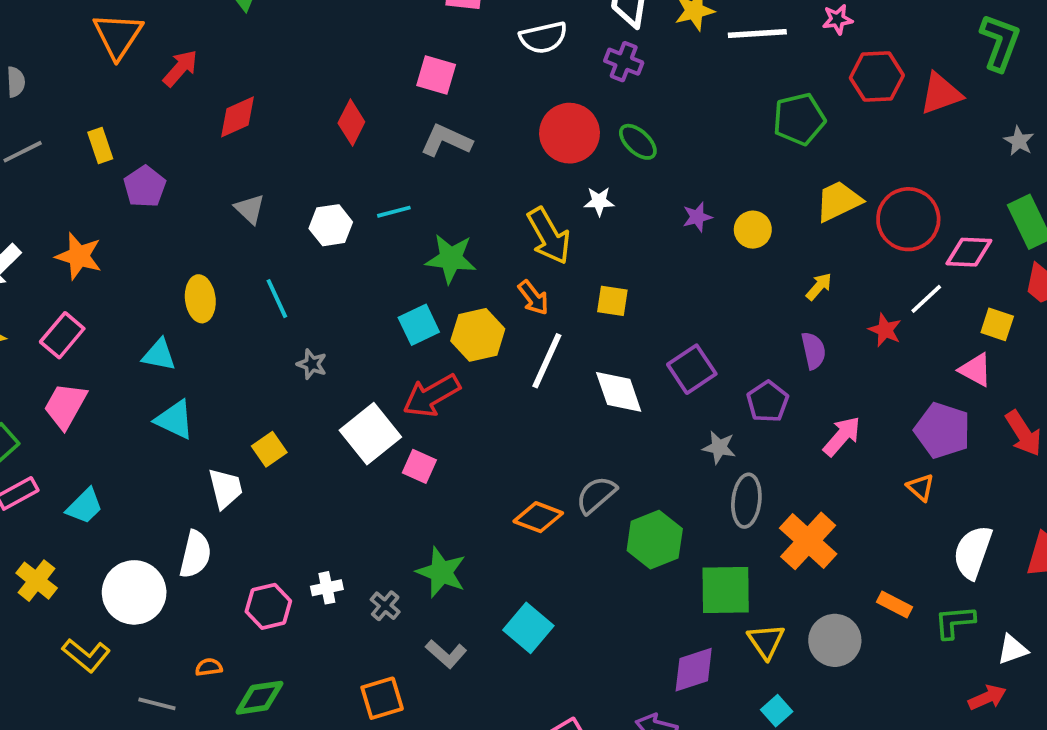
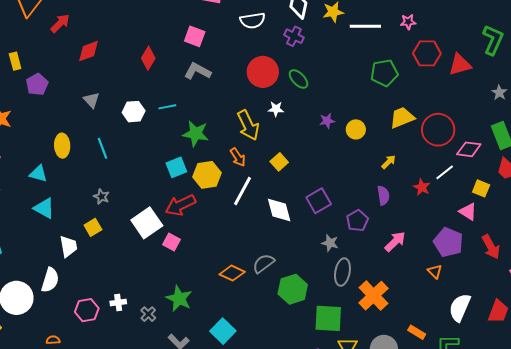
yellow square: (612, 301) -> (279, 162), turned 36
gray star: (312, 364) -> (101, 197), moved

